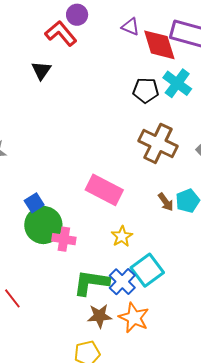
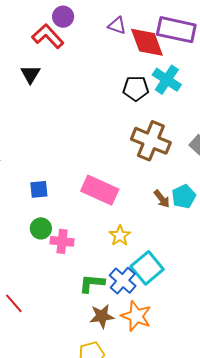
blue square: (34, 203) -> (39, 189), moved, turned 30
green circle: (43, 225) -> (41, 228), size x0.6
green L-shape: (91, 283) -> (92, 283), size x0.7

